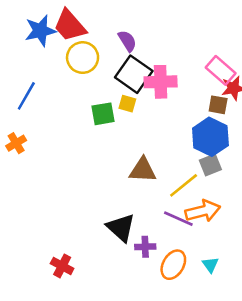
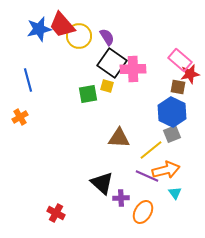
yellow circle: (83, 58) -> (79, 36), moved
blue line: (26, 96) -> (28, 80), turned -45
cyan triangle: (210, 265) -> (175, 193), moved

